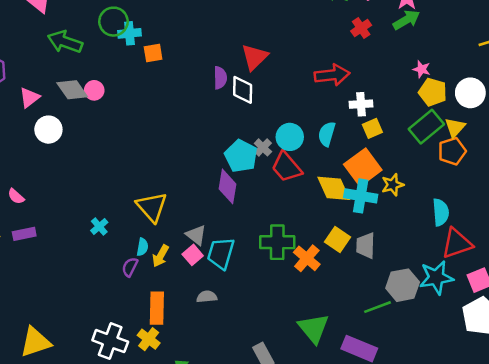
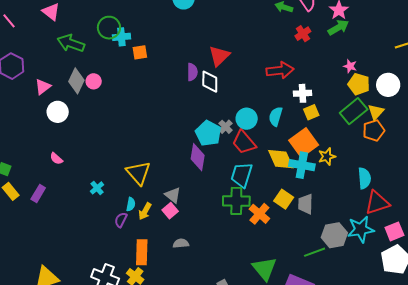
gray diamond: (72, 90) -> (76, 81), turned 60
pink semicircle: (16, 196) -> (56, 159), moved
purple rectangle: (24, 234) -> (38, 194), turned -48
cyan trapezoid: (221, 253) -> (242, 175), moved

